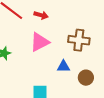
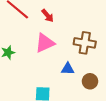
red arrow: (41, 15) -> (48, 16), turned 32

